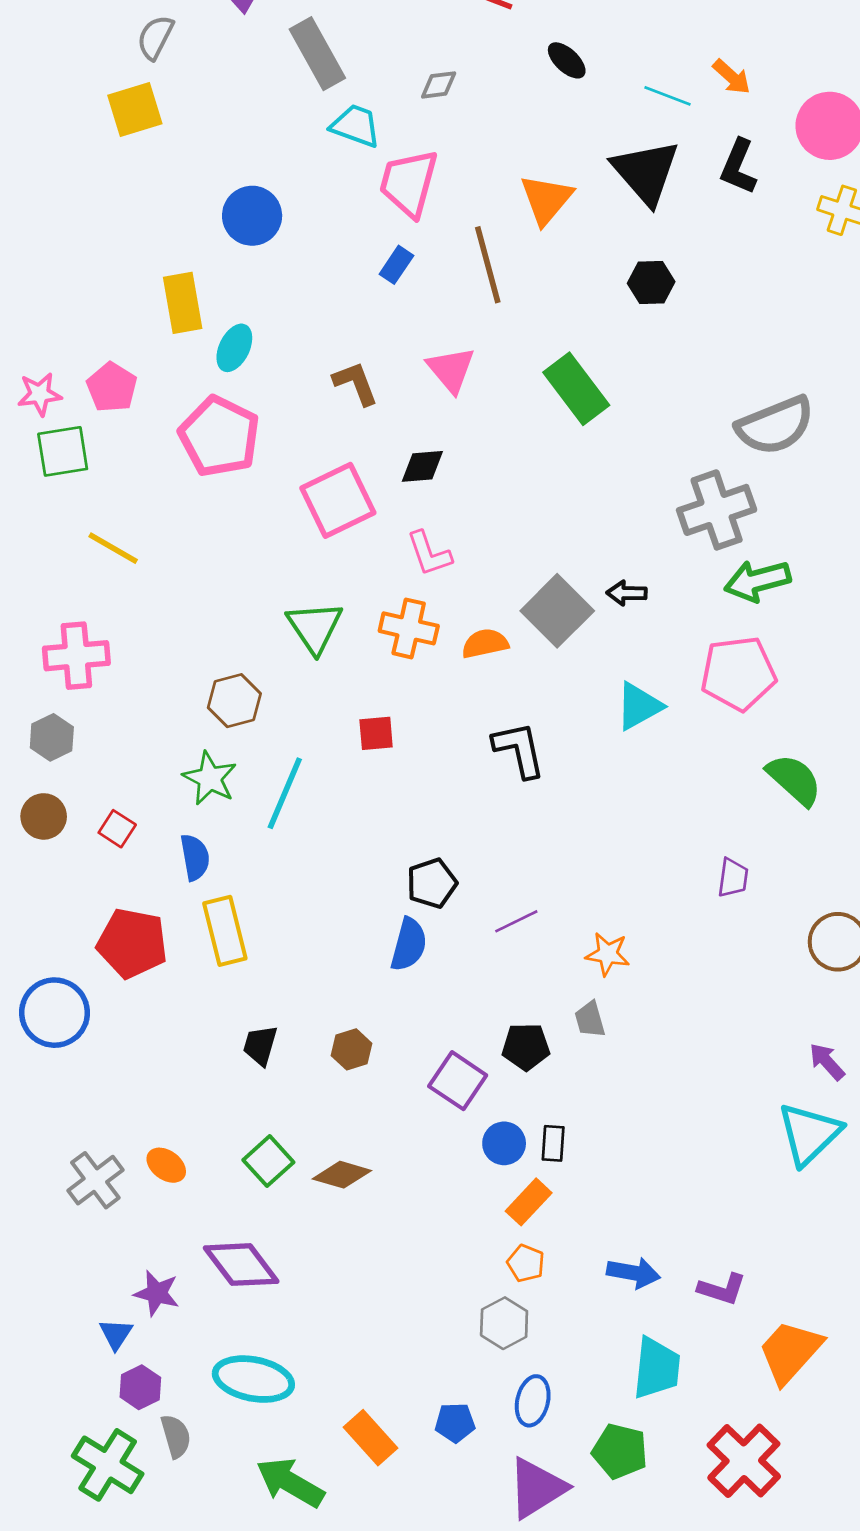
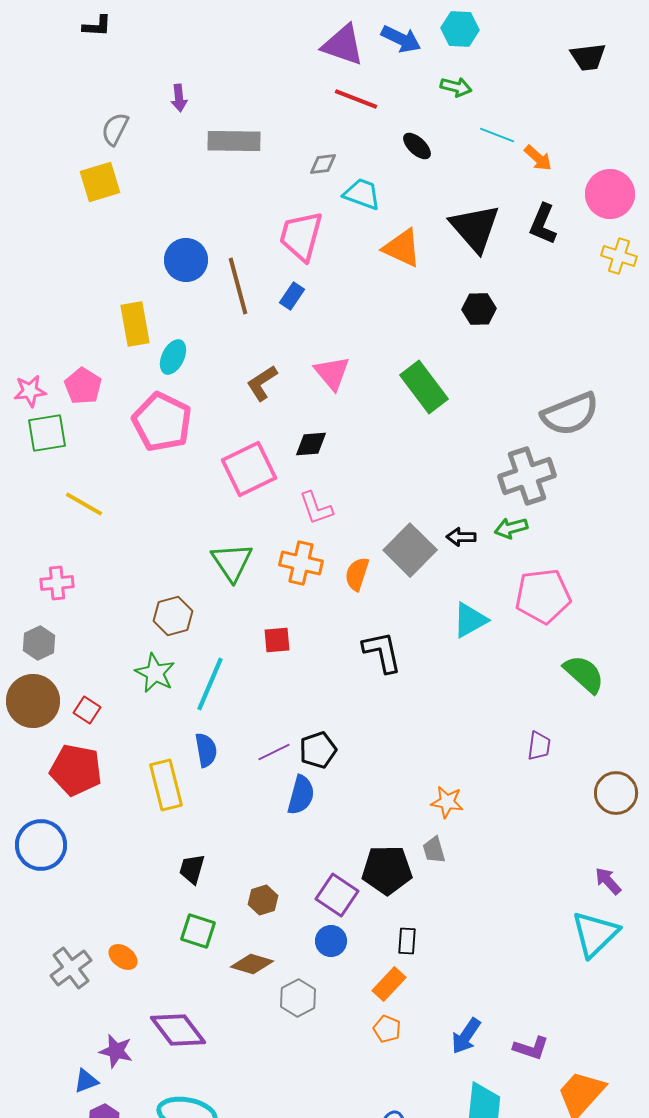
gray rectangle: (317, 54) -> (234, 141), turned -60
cyan line: (668, 96) -> (497, 135), moved
cyan trapezoid: (356, 126) -> (362, 194), moved
orange triangle: (546, 199) -> (402, 248), turned -45
brown line: (488, 265) -> (238, 286), moved
brown L-shape: (356, 383) -> (262, 383), turned -102
green arrow: (757, 581) -> (511, 528), moved, size x0.7
orange semicircle: (485, 643) -> (357, 574), turned -60
pink cross: (76, 656) -> (57, 583), size x0.7
brown circle: (44, 816) -> (33, 701), size x1.6
blue semicircle: (195, 857) -> (206, 750), moved
purple line: (516, 921) -> (274, 752), moved
red pentagon: (132, 943) -> (76, 770), moved
black pentagon: (526, 1047) -> (387, 870), size x1.4
brown hexagon: (351, 1049) -> (263, 900), moved
blue circle: (504, 1143) -> (331, 941), moved
green square: (268, 1161) -> (198, 931), moved, turned -30
blue arrow: (633, 1273) -> (466, 1036), turned 114
gray hexagon: (504, 1323) -> (298, 998), moved
blue triangle: (116, 1334) -> (86, 1081), turned 36

